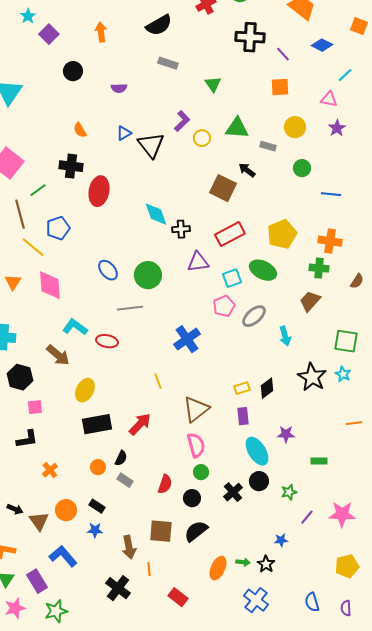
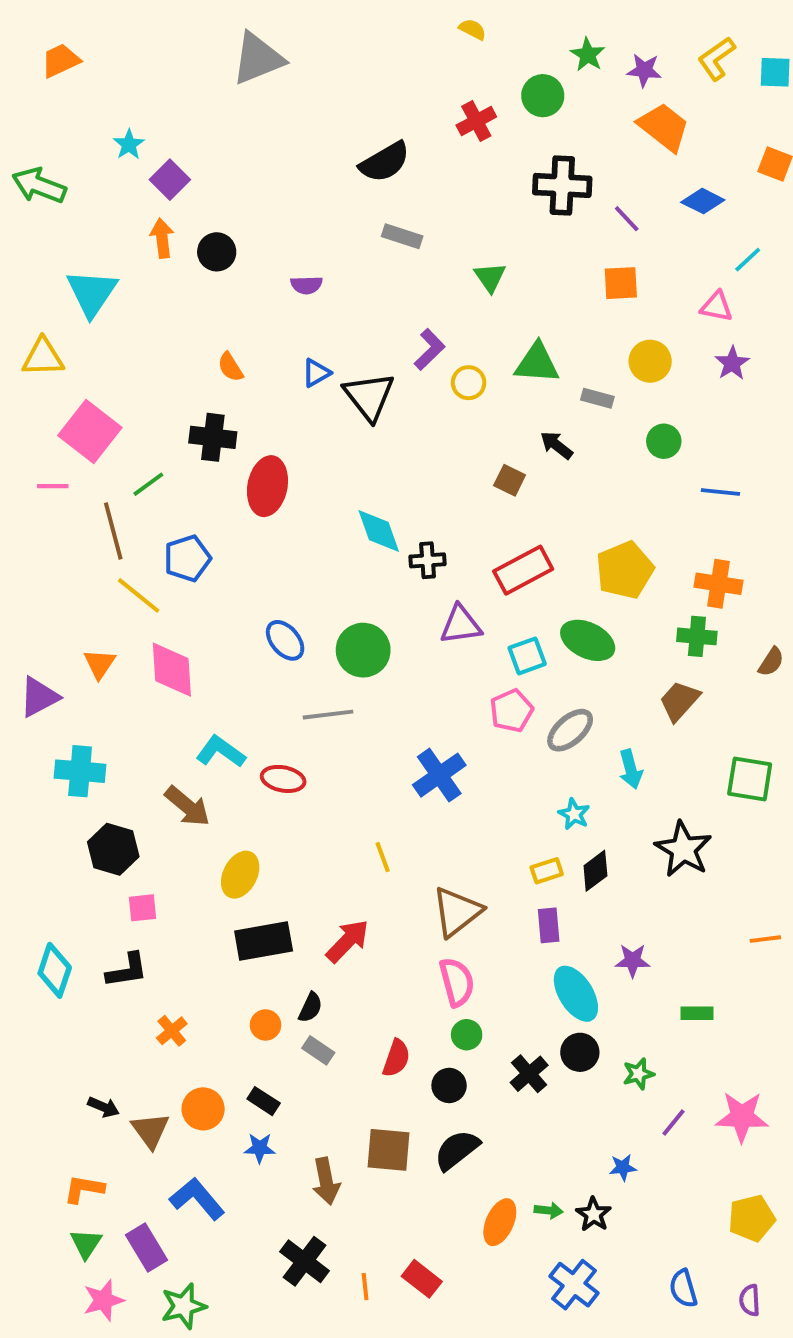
orange arrow: (101, 32) -> (162, 238), moved
brown square: (223, 188) -> (510, 480), size x0.6
cyan star: (343, 374) -> (574, 814), moved
orange line: (149, 569) -> (365, 1287), moved

